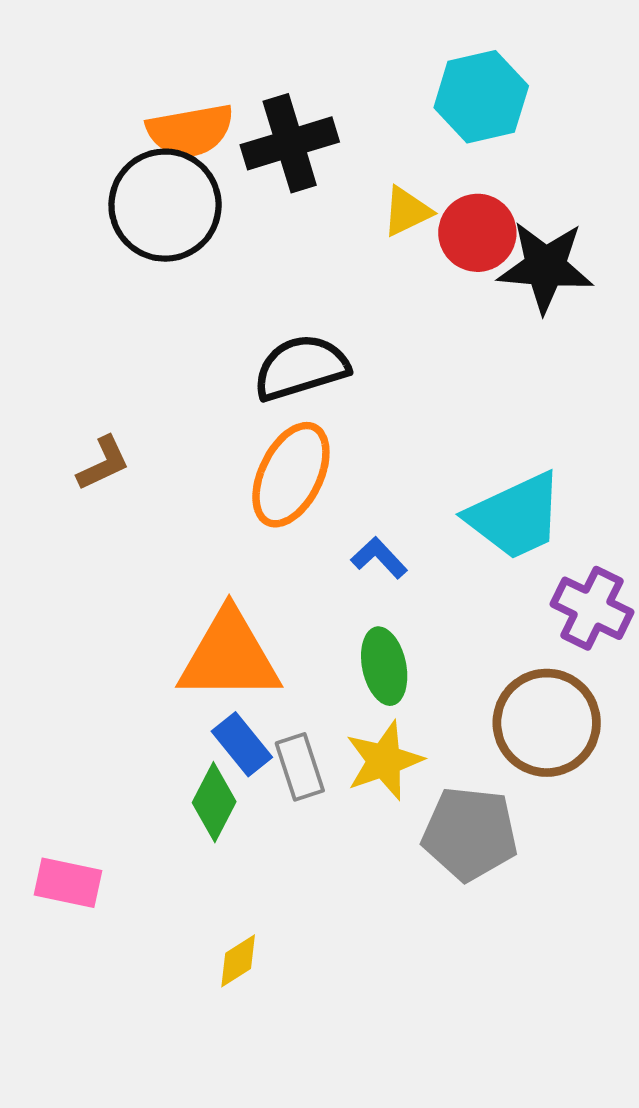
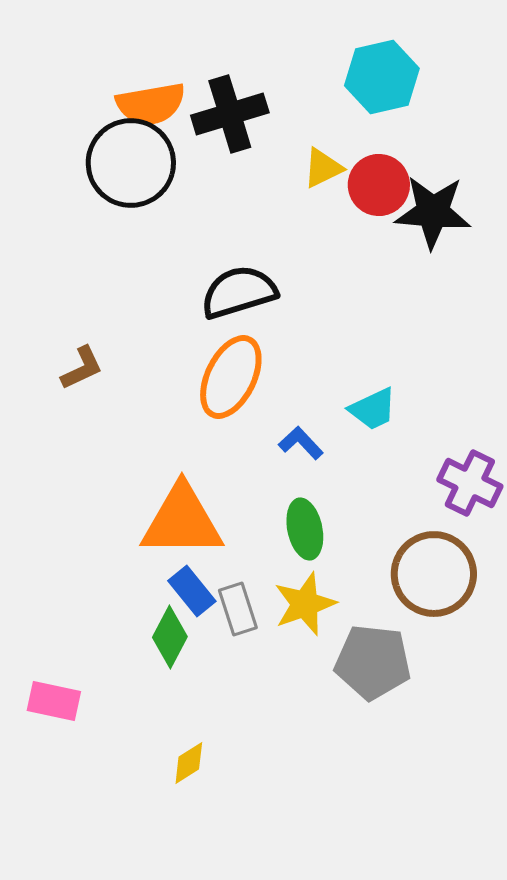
cyan trapezoid: (515, 516) -> (373, 409), moved, size x0.6

